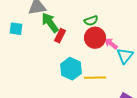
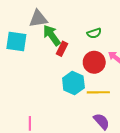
cyan square: (16, 29) -> (16, 41), size x1.5
red circle: (95, 38) -> (94, 62), moved

